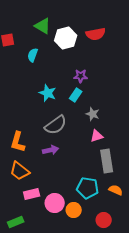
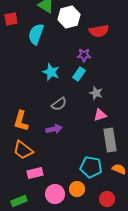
red semicircle: (96, 34) -> (99, 31), moved
cyan semicircle: (33, 55) -> (36, 34), size x1.5
gray semicircle: (56, 125) -> (59, 104), size x0.7
pink circle: (55, 203) -> (55, 194), moved

